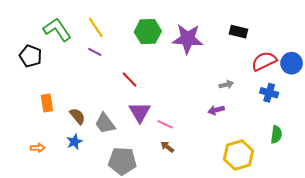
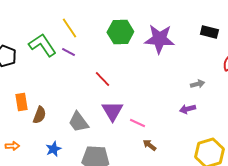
green L-shape: (57, 30) -> (42, 45), moved
brown semicircle: (77, 116) -> (39, 115), moved, turned 60
blue star: (74, 142) -> (53, 149), moved
brown arrow: (167, 147) -> (149, 145), moved

